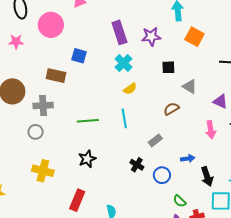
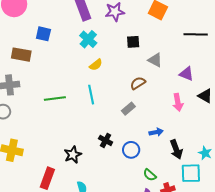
gray rectangle: (155, 140) -> (128, 109), moved
black star: (87, 159) -> (73, 155), moved

